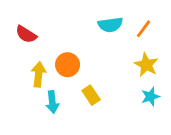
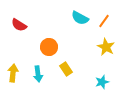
cyan semicircle: (110, 25) -> (80, 18), turned 36
yellow arrow: (39, 74) -> (13, 73), moved
cyan star: (150, 97) -> (102, 82), moved

